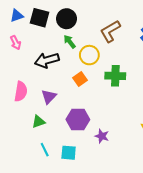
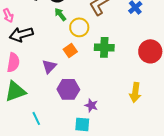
black arrow: (47, 60) -> (21, 34), moved
purple triangle: (49, 97) -> (49, 66), moved
green triangle: (38, 122) -> (15, 91), moved, size x1.6
cyan square: (69, 153) -> (82, 124), moved

